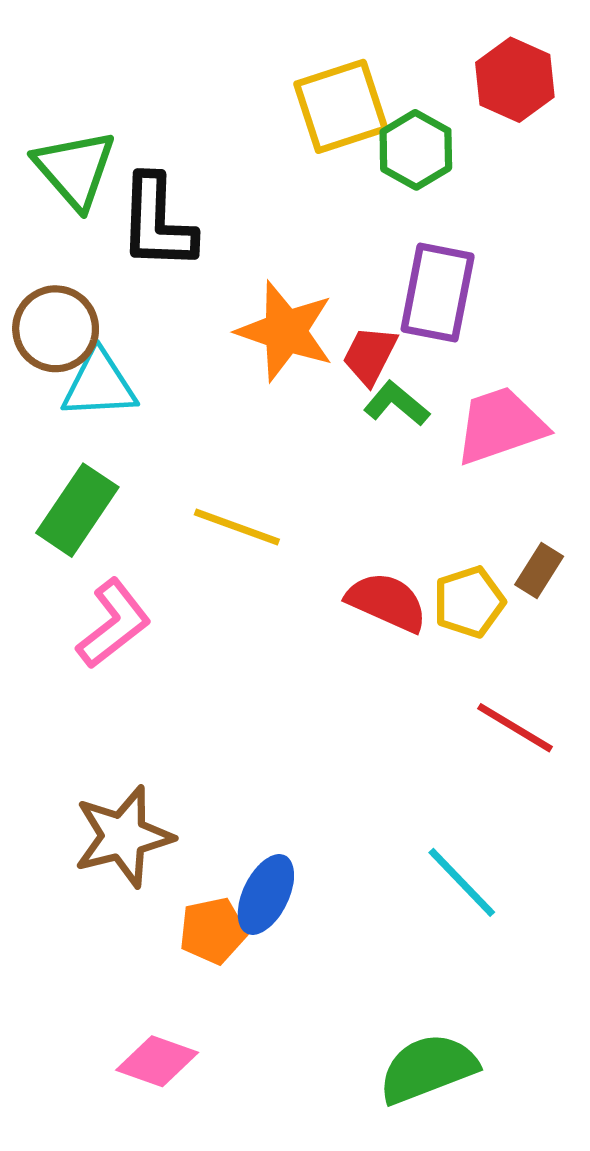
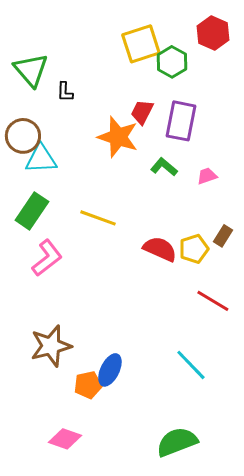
black L-shape: (157, 222) -> (65, 92), size x0.5
red trapezoid: (370, 355) -> (142, 112), moved
pink trapezoid: (500, 425) -> (207, 176), size x0.5

